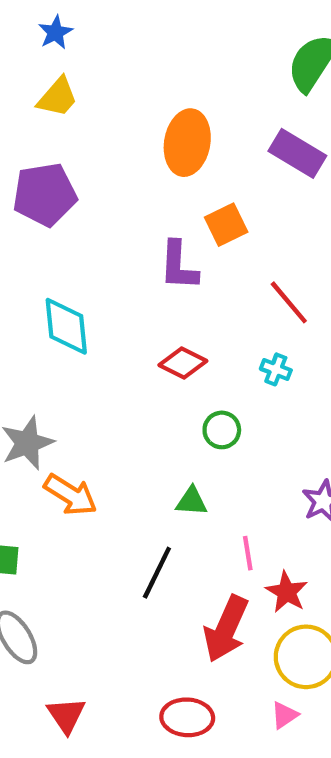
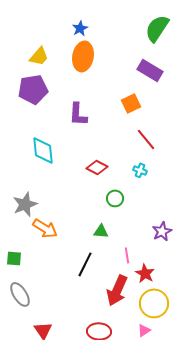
blue star: (55, 32) -> (80, 28), moved
yellow trapezoid: (58, 97) -> (39, 56), moved
orange ellipse: (187, 143) -> (83, 56), moved
orange square: (226, 225) -> (131, 103), moved
purple L-shape: (179, 266) -> (78, 114), moved

